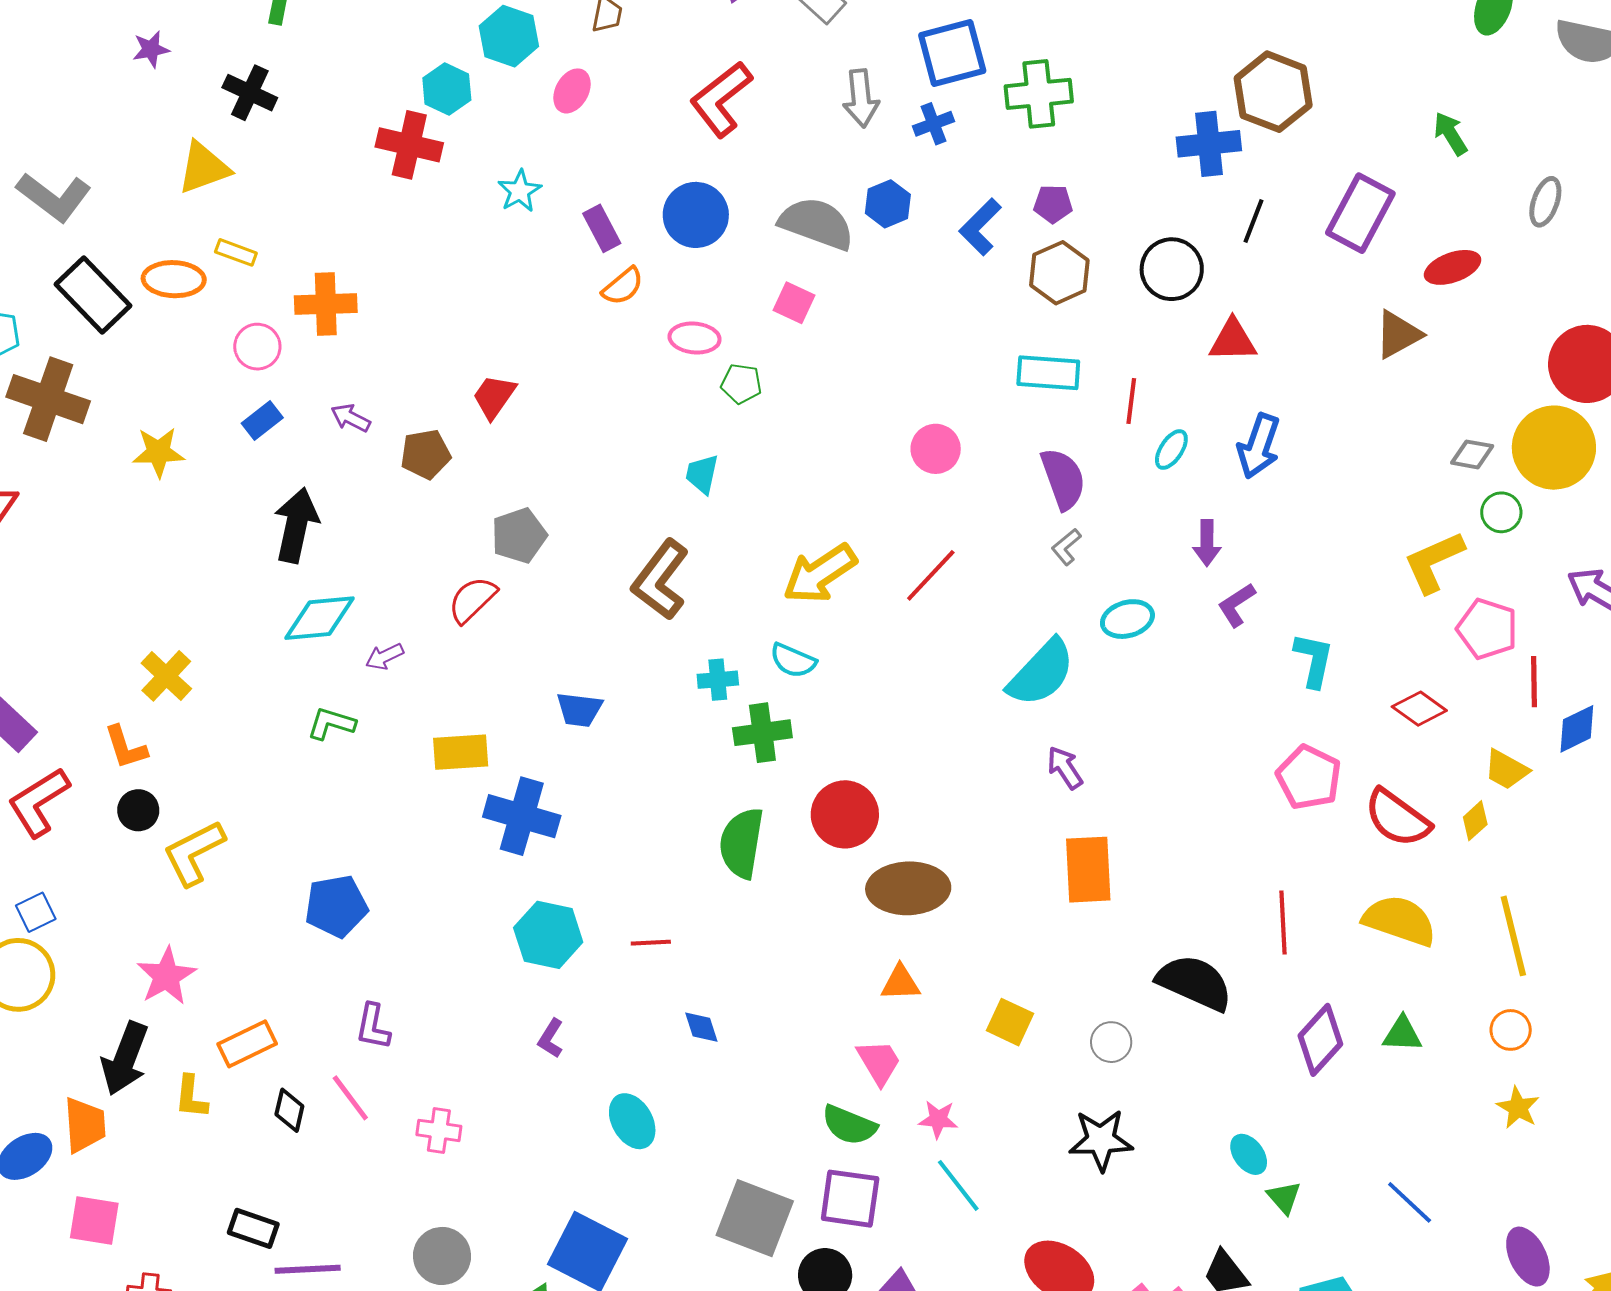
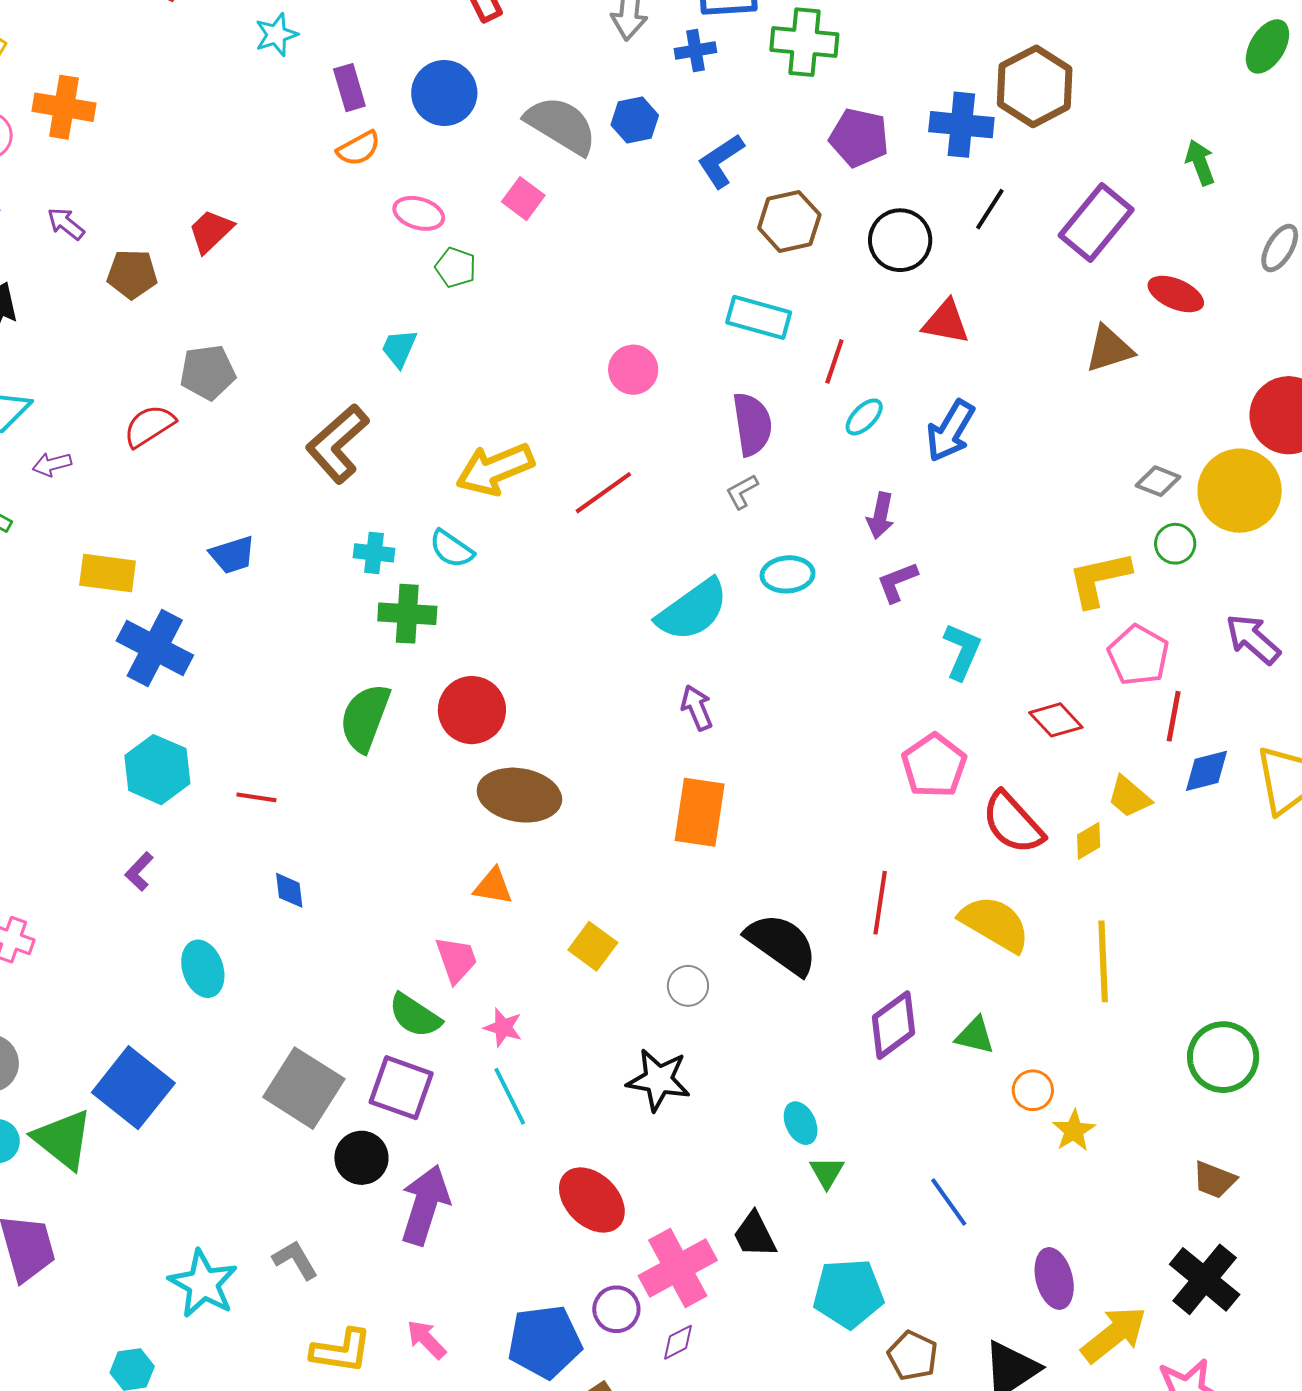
purple pentagon: (1053, 204) -> (859, 138), moved, size x1.5
red ellipse: (1453, 267) -> (1176, 294), turned 32
blue trapezoid: (579, 710) -> (232, 555), turned -36
orange circle: (1511, 1030) -> (1033, 1090), moved

